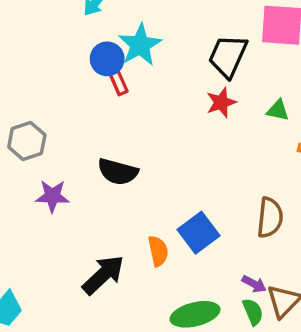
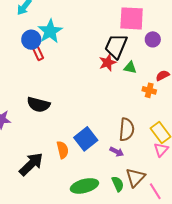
black trapezoid: (228, 56) -> (116, 46), moved
red star: (221, 102) -> (108, 63), moved
purple arrow: (254, 284) -> (117, 152), moved

